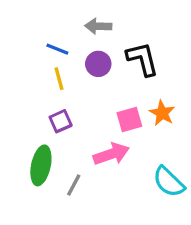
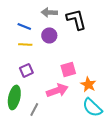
black L-shape: (142, 59) -> (76, 19), moved
yellow line: (59, 79) -> (25, 44), turned -72
orange star: (162, 113) -> (88, 84), moved

